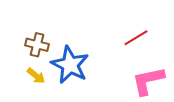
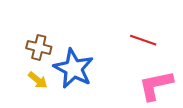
red line: (136, 38) -> (143, 40), turned 50

